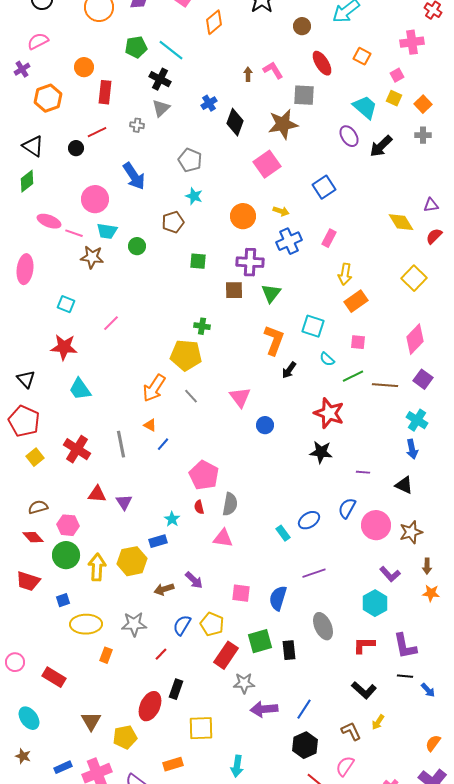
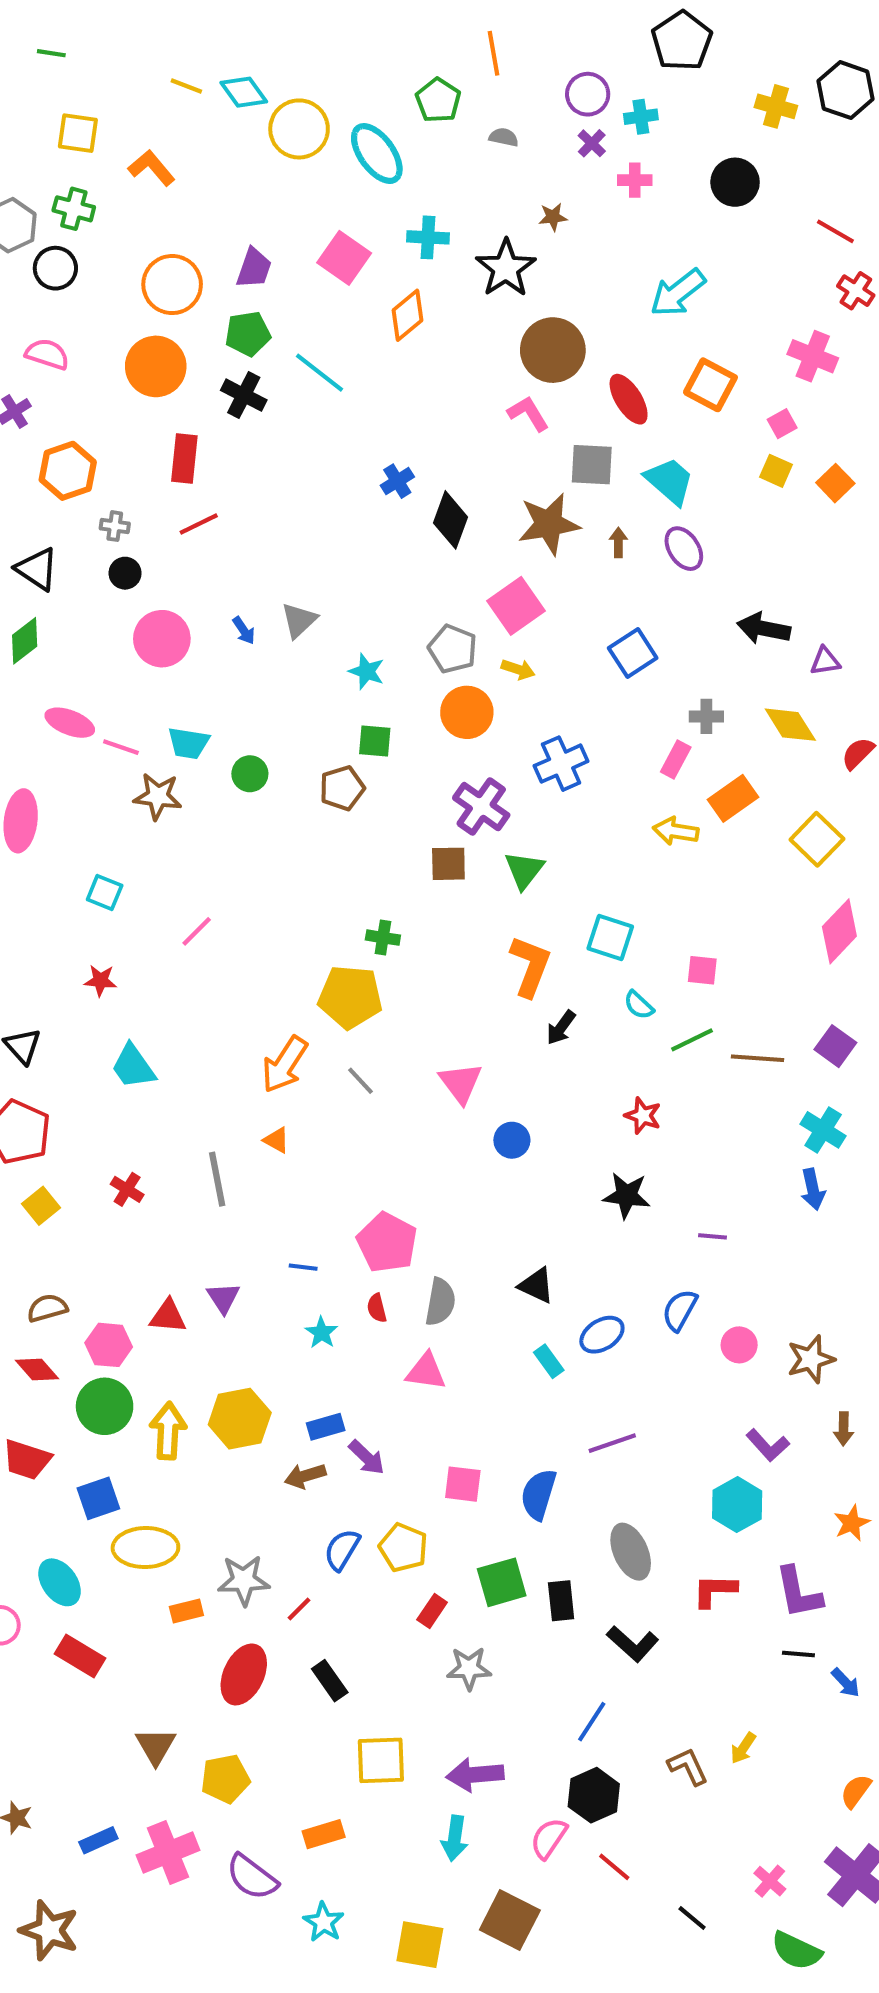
brown circle: (302, 26) -> (553, 350), moved, size x1.8
pink semicircle: (38, 41) -> (47, 354), turned 45
pink cross: (412, 42) -> (813, 356), turned 30
green pentagon: (136, 47) -> (248, 334), moved
orange square: (362, 56) -> (710, 385), size x1.4
orange circle: (84, 67) -> (156, 366), moved, size x1.5
brown arrow: (248, 74) -> (618, 542), moved
black cross: (160, 79) -> (244, 395), moved
cyan trapezoid: (365, 107) -> (670, 481), moved
gray triangle: (161, 108) -> (299, 620), moved
gray cross: (137, 125) -> (115, 526), moved
red line: (97, 132) -> (199, 524), moved
gray cross: (423, 135) -> (706, 716), moved
black arrow: (381, 146) -> (764, 628), moved, turned 55
gray pentagon: (190, 160) -> (453, 649), moved
blue arrow: (134, 176) -> (244, 630), size x0.5
pink circle: (95, 199) -> (162, 639), moved
purple triangle: (431, 205) -> (825, 661), moved
yellow arrow: (281, 211) -> (518, 669), moved
brown pentagon: (173, 222) -> (342, 788), moved
pink rectangle: (329, 238) -> (676, 759), moved
green square: (198, 261) -> (375, 741), moved
purple cross: (250, 262) -> (481, 807), turned 32
yellow arrow: (345, 274) -> (676, 831), turned 90
orange rectangle: (356, 301) -> (733, 798), moved
pink diamond: (415, 339) -> (839, 931), moved
red star: (64, 347) -> (100, 981), size x0.6
red star: (329, 413) -> (643, 1116), size x0.6
blue line: (163, 444) -> (303, 1267), moved, turned 56
red cross: (77, 449) -> (127, 1189), size x0.6
black triangle: (404, 485) -> (536, 1286), moved
red triangle: (97, 494) -> (168, 1316), moved
pink circle: (376, 525) -> (739, 1345), size x0.6
blue rectangle: (158, 541) -> (326, 1427), moved
orange star: (431, 593) -> (852, 1523), moved, turned -30
blue square: (63, 600) -> (98, 1498), size x1.5
gray star: (134, 624) -> (244, 1580), moved
orange rectangle: (106, 655) -> (186, 1611), turned 56
red rectangle: (226, 655) -> (432, 1611), size x0.6
black rectangle: (176, 689) -> (330, 1681), turned -54
black L-shape: (364, 690) -> (633, 1644), moved
red ellipse: (150, 706) -> (244, 1674), moved
purple arrow: (264, 709) -> (475, 1775), moved
cyan ellipse: (29, 718) -> (60, 1582), moved
pink semicircle: (345, 766) -> (549, 1838), moved

